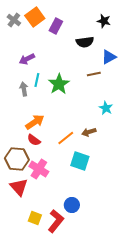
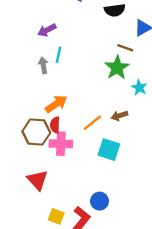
brown line: (94, 74) -> (125, 48), turned 32
green star: (59, 84) -> (117, 68), moved
red semicircle: (34, 140) -> (55, 125), turned 56
brown hexagon: (17, 159) -> (36, 132), moved
pink cross: (39, 169) -> (61, 144), moved, turned -30

